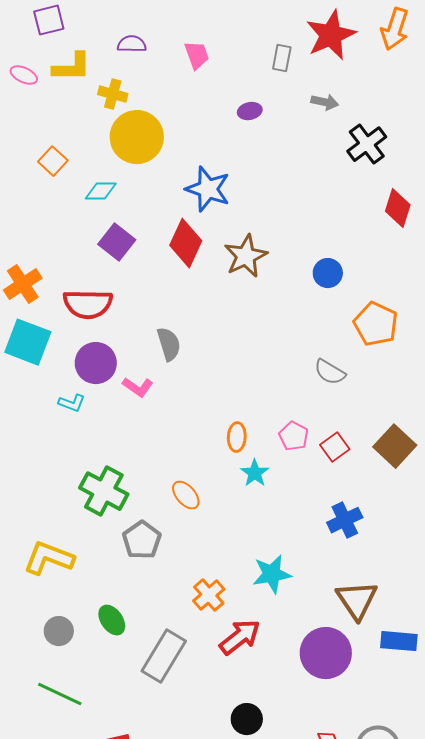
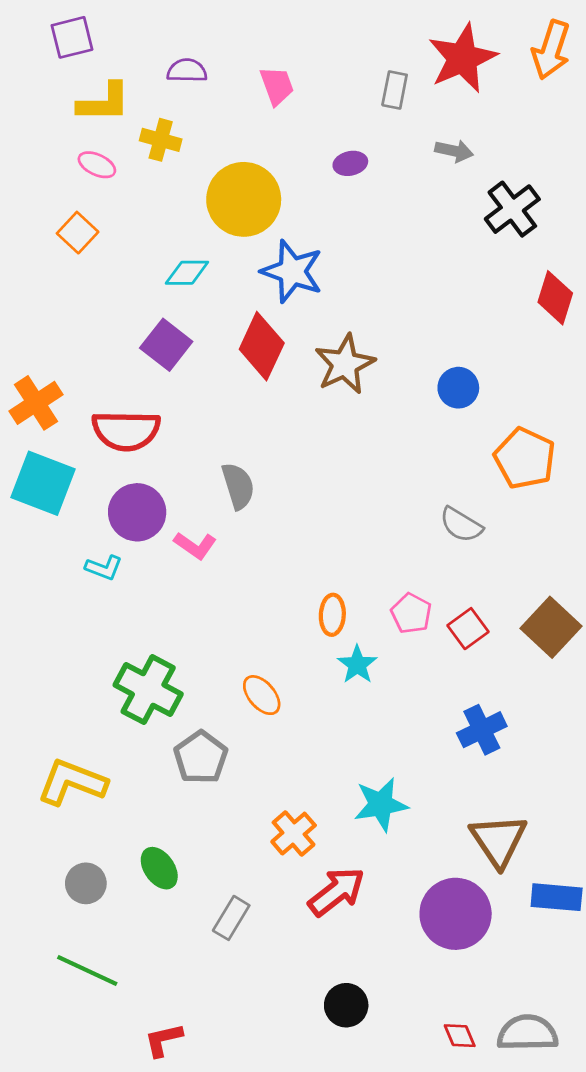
pink ellipse: (24, 75) -> (97, 165), moved
yellow circle: (137, 137) -> (244, 199), moved
cyan diamond: (101, 191) -> (187, 273), moved
gray rectangle: (164, 656) -> (231, 918), size x0.6

